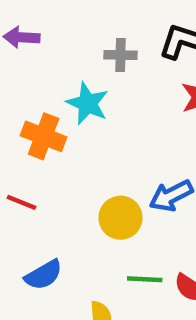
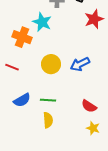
yellow circle: (120, 218) -> (51, 64), moved
green line: (145, 279) -> (48, 100), moved

